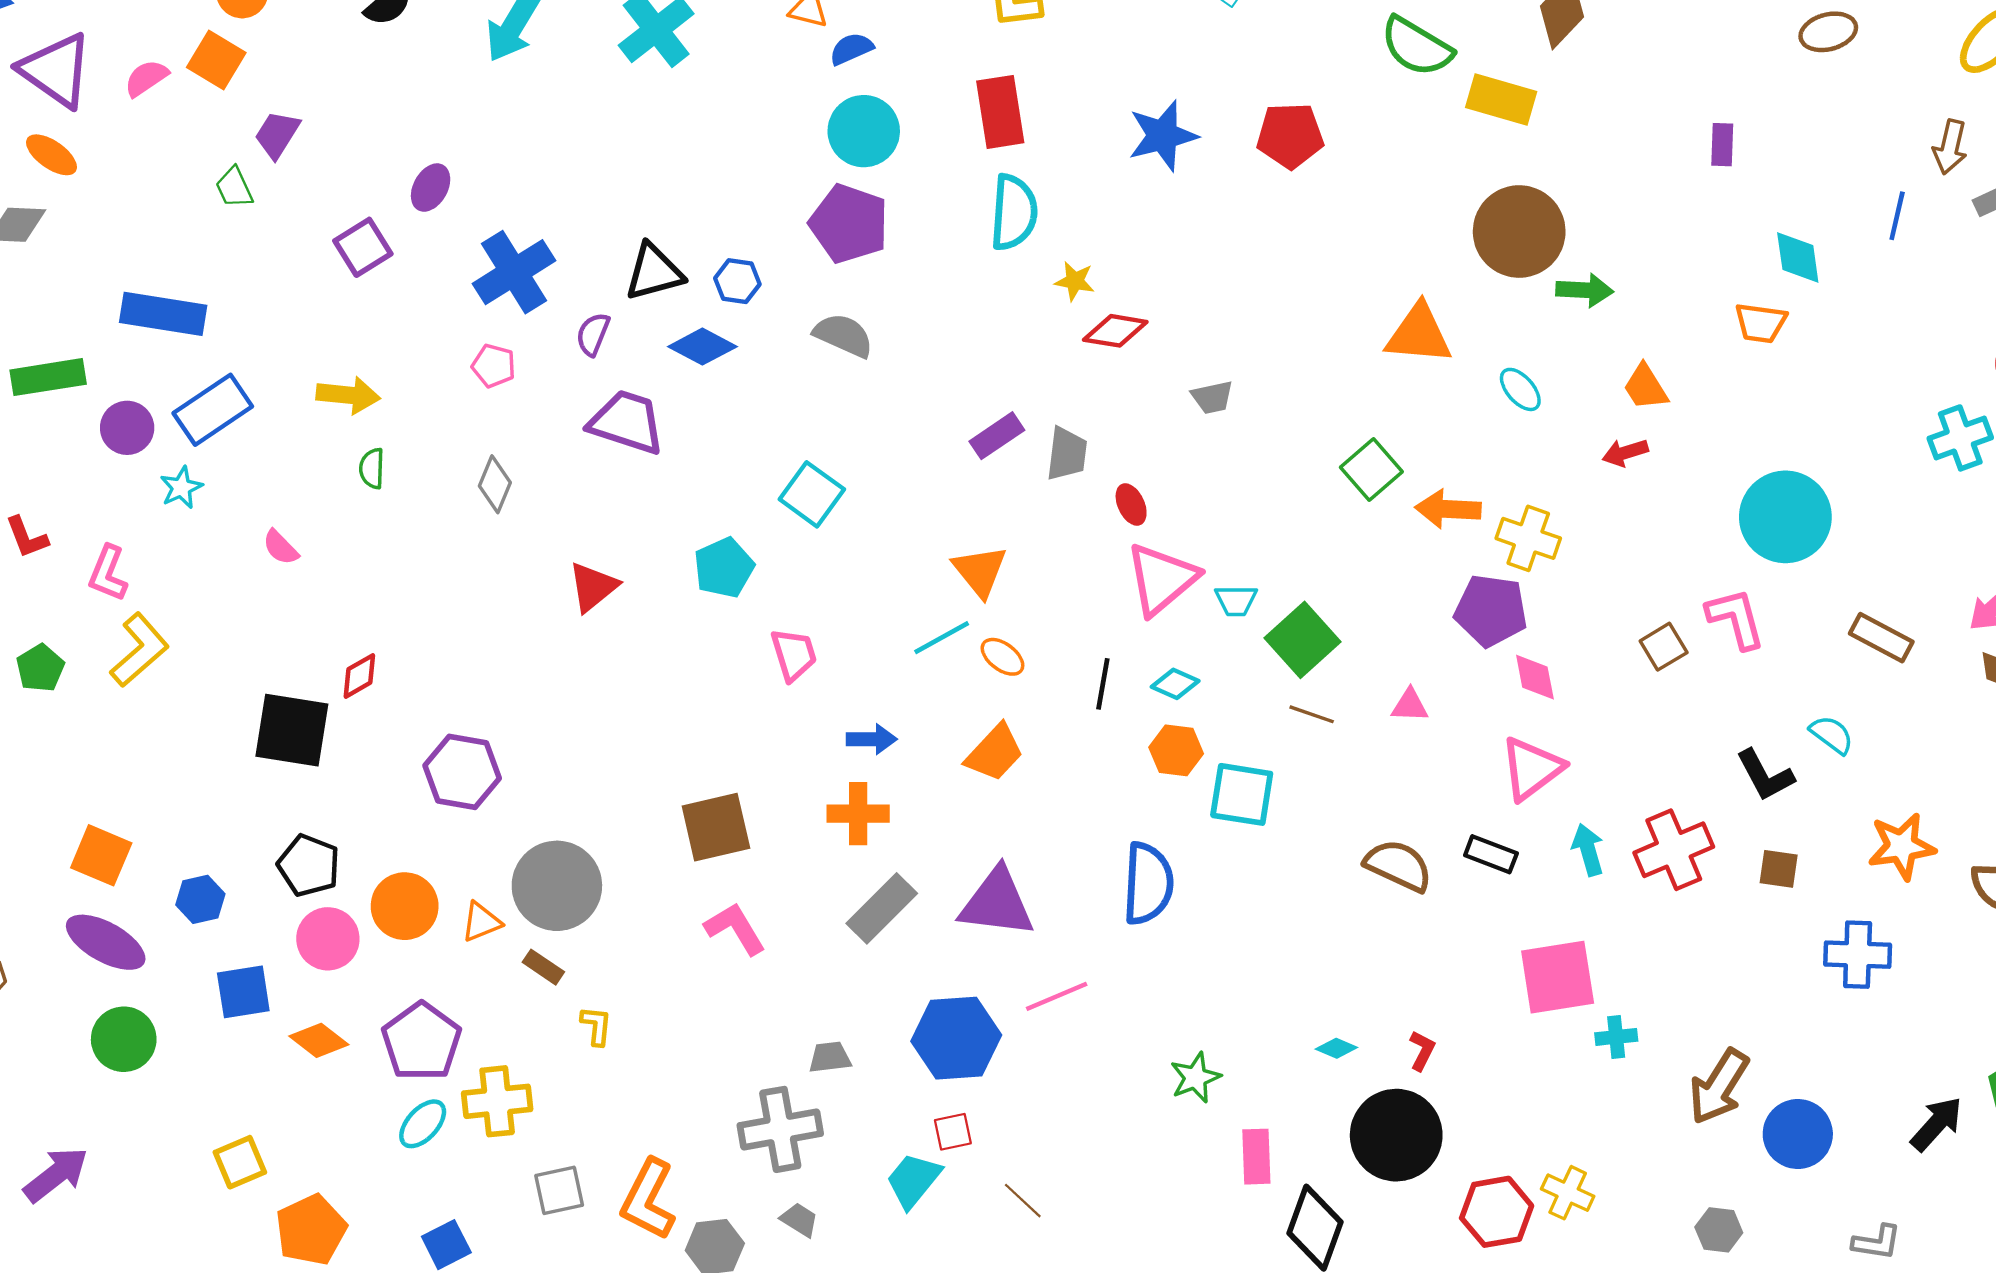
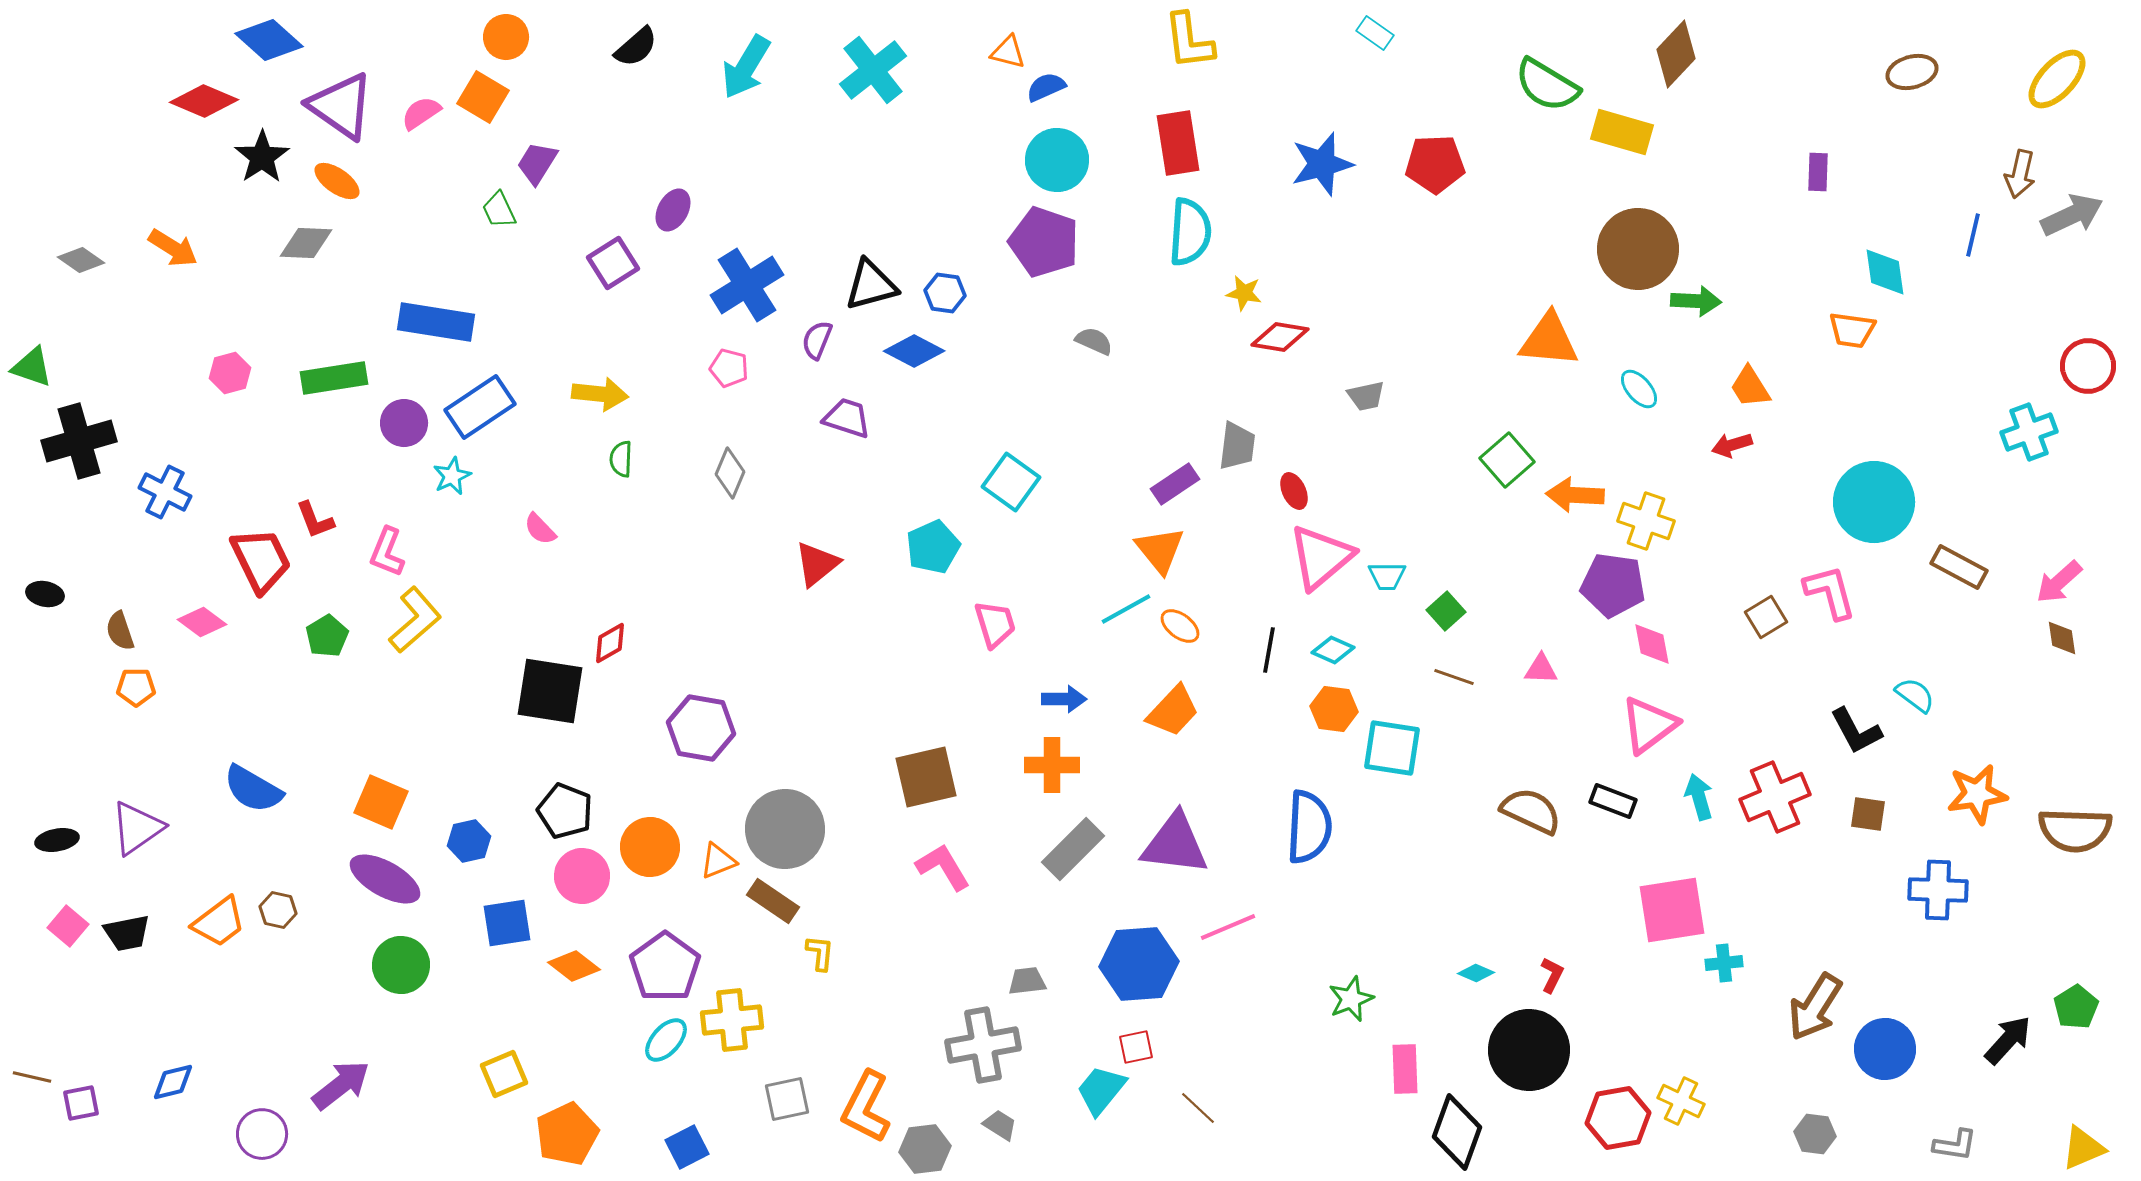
gray semicircle: (843, 335) -> (1094, 341), moved, size x0.7
purple trapezoid: (627, 422) -> (847, 418), size x0.7
purple rectangle: (997, 436) -> (1175, 484), moved
brown rectangle: (1881, 638) -> (1959, 567), moved
green square: (1303, 640) -> (1446, 611), size x0.6
brown rectangle: (543, 967) -> (773, 901), size x1.4

